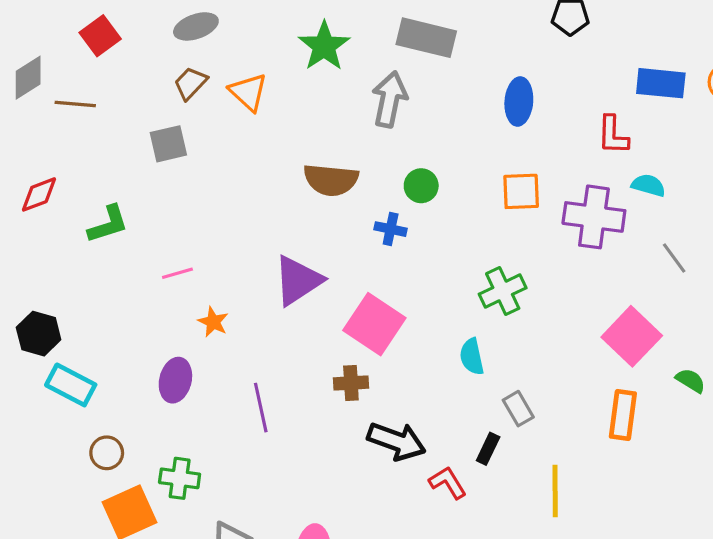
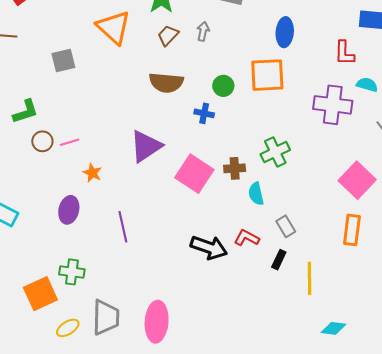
brown trapezoid: (190, 83) -> (168, 35), moved
orange triangle: (248, 92) -> (114, 27), size x1.4
gray arrow: (390, 99) -> (203, 31), size x0.6
orange square: (521, 191) -> (267, 75), moved, size x1.4
brown cross: (351, 383) -> (235, 168), moved
black rectangle: (488, 449) -> (279, 260), moved
brown circle: (107, 453) -> (42, 141), moved
red L-shape: (448, 483) -> (247, 238), moved, turned -30

